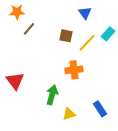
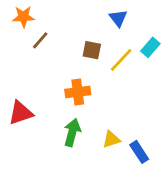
orange cross: (74, 70) -> (78, 92), moved
red triangle: (15, 81) -> (21, 113), turned 48
yellow triangle: (69, 114) -> (111, 139), moved

